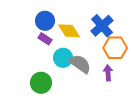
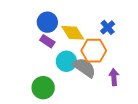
blue cross: (102, 26) -> (108, 27), size x0.6
orange hexagon: (115, 48) -> (94, 51), moved

